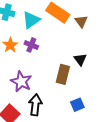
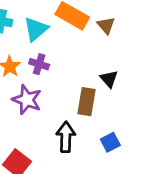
purple star: (21, 82) -> (27, 100), moved
black arrow: (35, 105) -> (66, 137), moved

